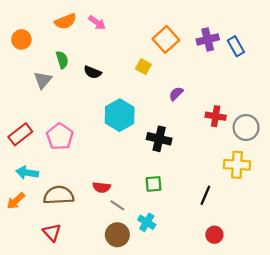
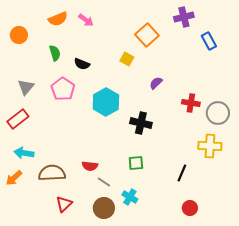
purple cross: (208, 39) -> (184, 17), moved
gray triangle: (43, 80) -> (26, 87), moved
pink pentagon: (60, 137) -> (63, 89), moved
red triangle: (52, 232) -> (64, 204), moved, turned 30

